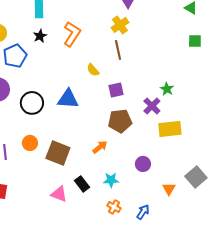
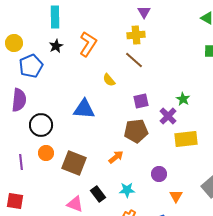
yellow cross: (120, 25) -> (136, 35), turned 30
brown line: (118, 50) -> (134, 60), turned -36
purple square: (116, 90) -> (141, 101), moved
black circle: (32, 103) -> (41, 125), moved
orange triangle: (169, 189) -> (176, 196), moved

